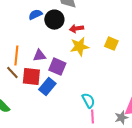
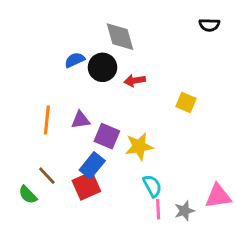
yellow star: (79, 47) -> (139, 146), moved
brown line: (12, 73) -> (47, 176), moved
red square: (31, 77) -> (86, 186), moved, turned -30
gray star: (121, 118) -> (184, 211), moved

